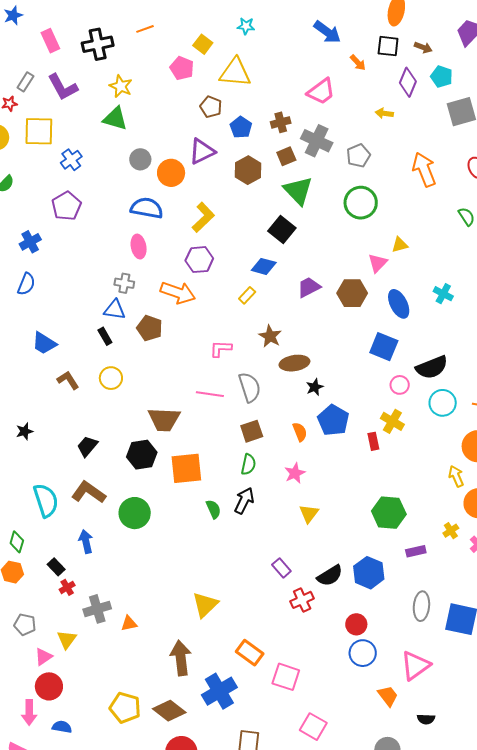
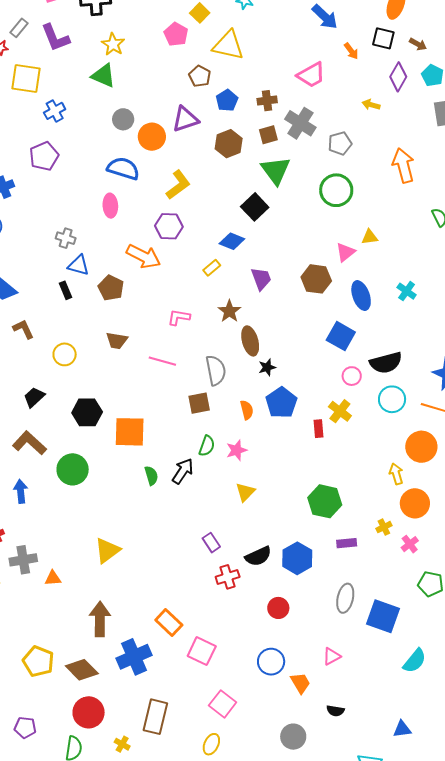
gray cross: (124, 283) -> (66, 238), moved
purple trapezoid: (309, 287) -> (261, 279), moved, turned 90
brown ellipse: (294, 363) -> (250, 341), turned 76
yellow circle: (111, 378) -> (65, 354), moved
gray semicircle: (250, 387) -> (216, 370), moved
brown trapezoid: (164, 419) -> (117, 340), moved, size x0.7
green semicircle: (248, 464) -> (207, 446), moved
yellow triangle: (205, 605) -> (107, 550), moved
blue circle: (363, 653) -> (271, 662), moved
pink triangle: (415, 666) -> (332, 656), size x0.6

